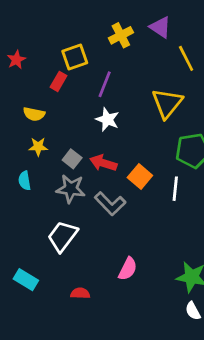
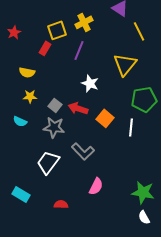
yellow cross: (121, 35) -> (84, 22), moved
white star: (107, 119) -> (90, 83), moved
cyan semicircle: (25, 181) -> (20, 121), turned -56
gray L-shape: (110, 204) -> (83, 151), moved

